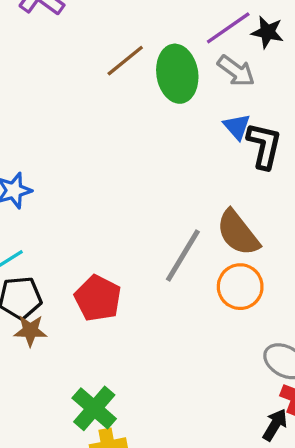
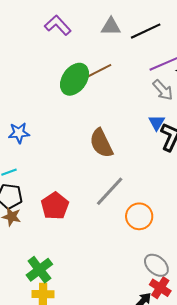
green ellipse: (177, 74) -> (75, 79), moved, turned 32
brown semicircle: (238, 233) -> (101, 143), moved

